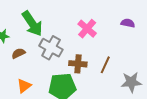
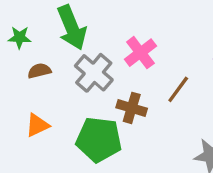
pink cross: (87, 29) -> (140, 53), moved
brown line: (105, 65) -> (178, 89), moved

